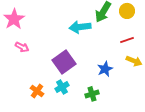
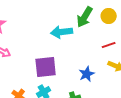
purple square: (64, 62) -> (46, 67), turned 30

